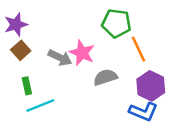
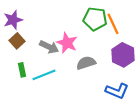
orange line: (138, 49) -> (113, 24), moved
purple hexagon: (151, 86) -> (123, 55), moved
cyan line: (40, 105) -> (44, 75), moved

